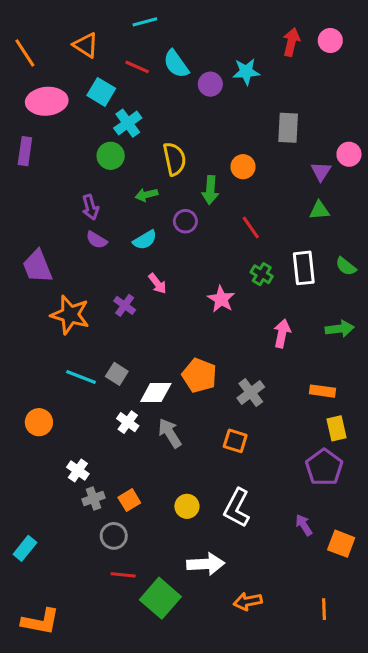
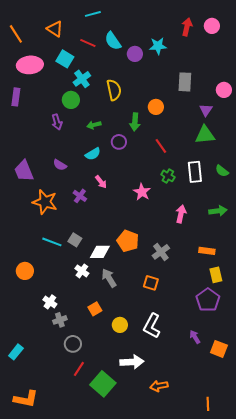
pink circle: (349, 154) -> (224, 90), moved
yellow semicircle: (174, 159) -> (114, 90), moved
purple arrow: (90, 207) -> (57, 122), moved
green triangle: (319, 210) -> (205, 135), size x1.5
purple semicircle: (97, 240) -> (60, 165), moved
orange square: (129, 500) -> (95, 309), moved
red line: (123, 575) -> (79, 369), turned -63
orange line: (324, 609) -> (208, 404), moved

